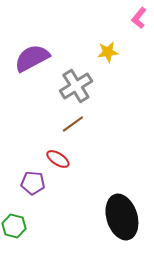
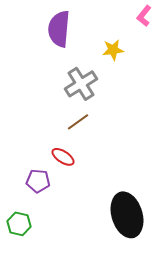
purple semicircle: (32, 58) -> (59, 29), moved, turned -57

